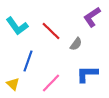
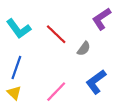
blue line: (28, 61) -> (16, 67), moved
blue L-shape: (87, 74) -> (96, 82), turned -35

